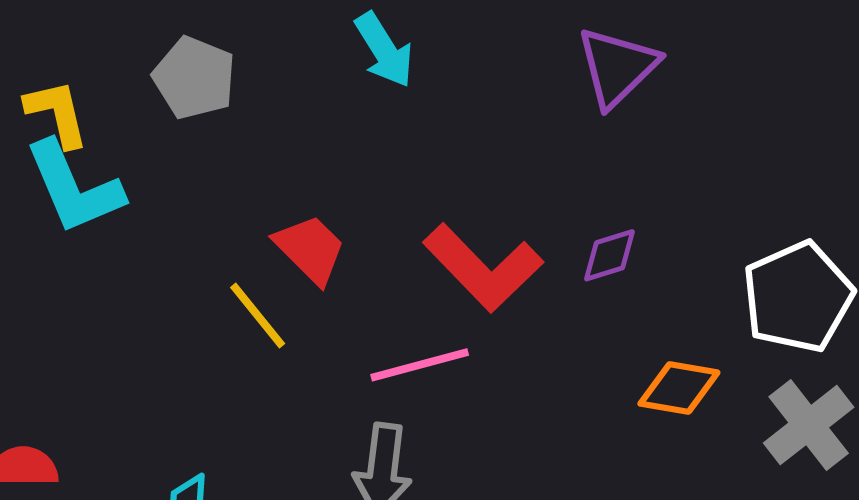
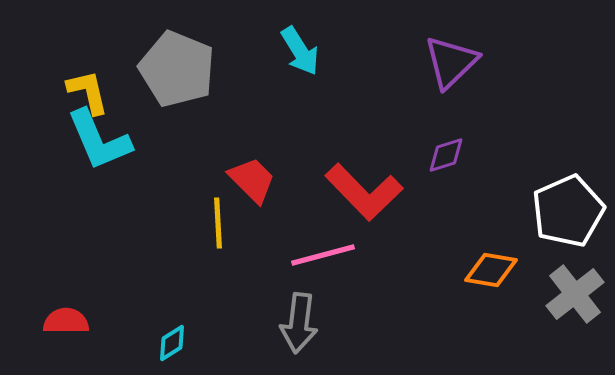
gray pentagon: (194, 78) -> (177, 69), size x1.4
purple diamond: (610, 255) -> (446, 155), moved
yellow line: (258, 315) -> (218, 223), turned 36

